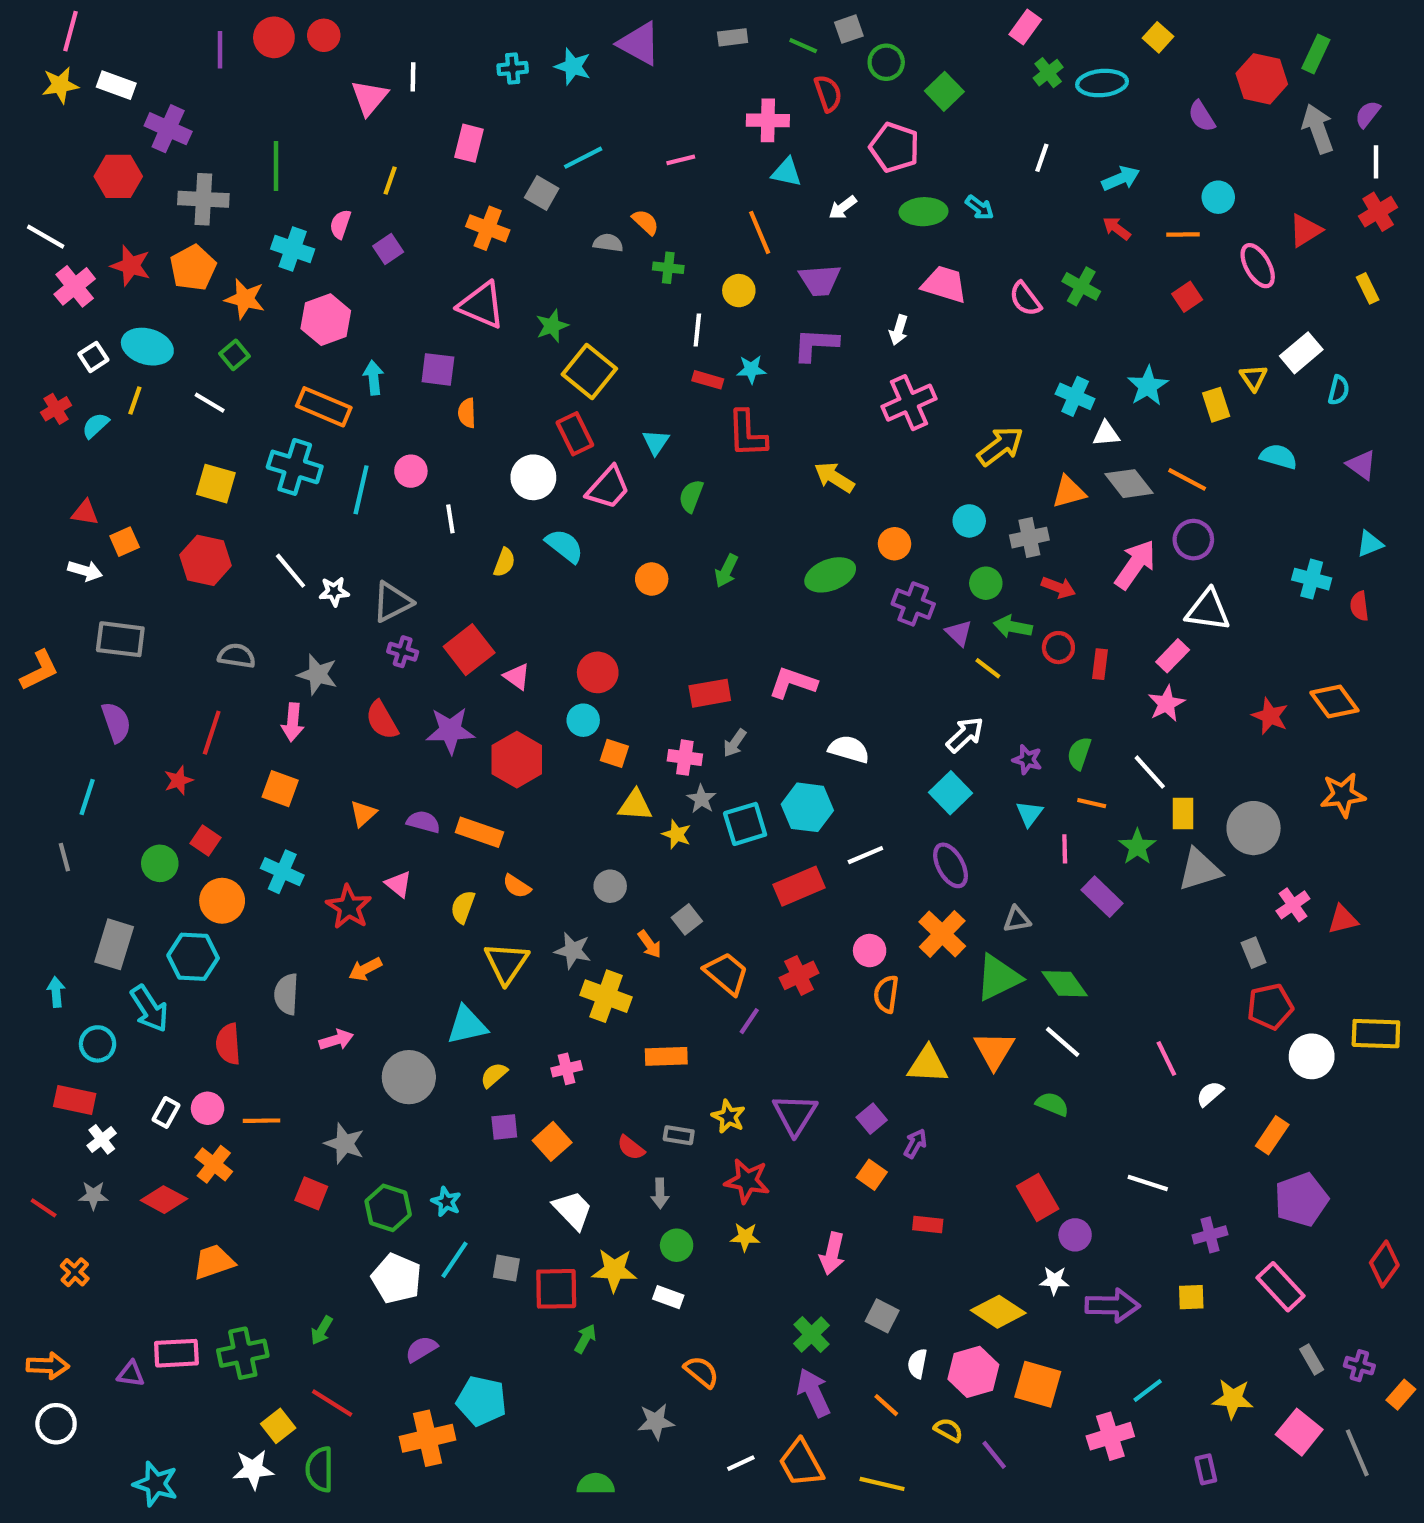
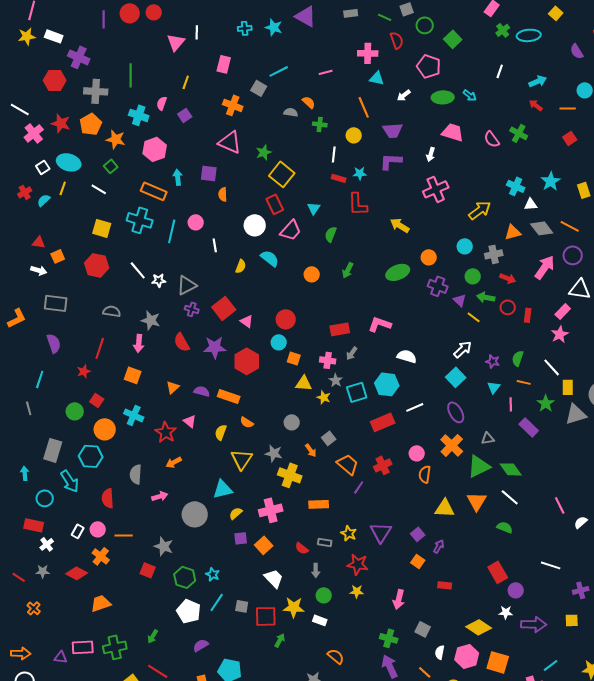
pink cross: (567, 1069) -> (271, 510), size x1.6
green cross: (811, 1334) -> (389, 638), turned -30

